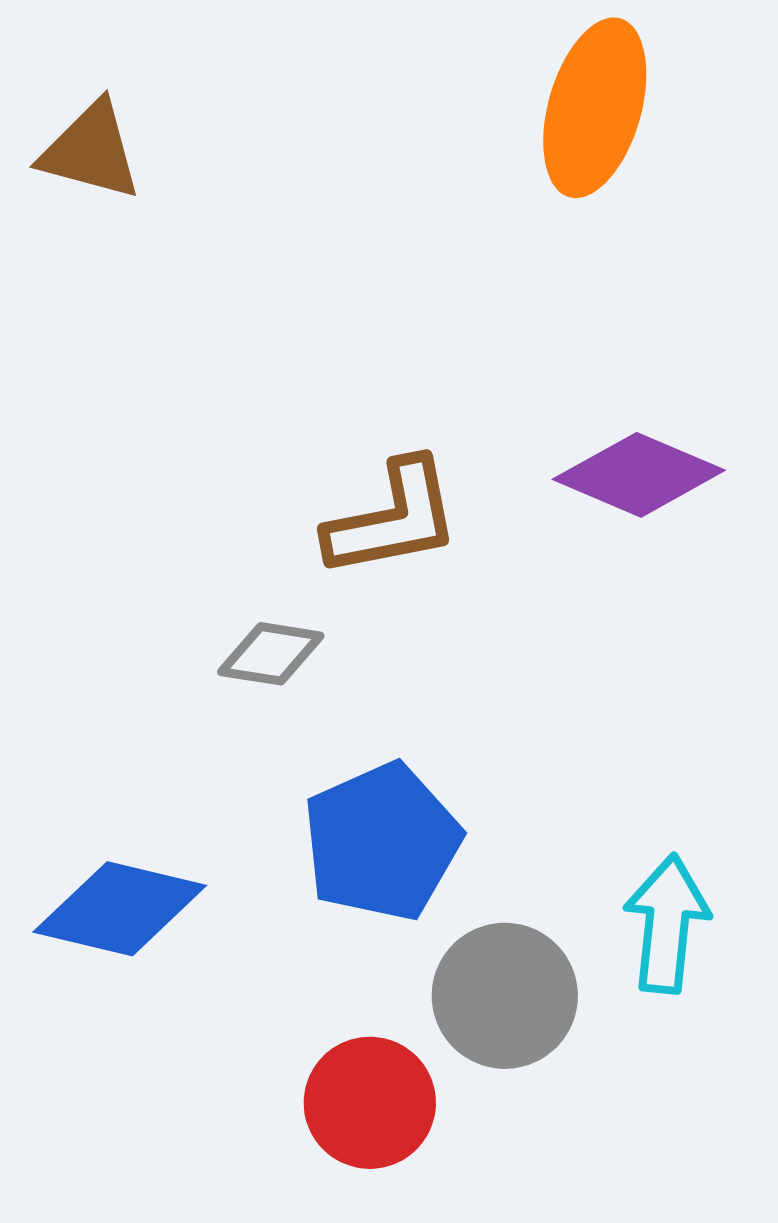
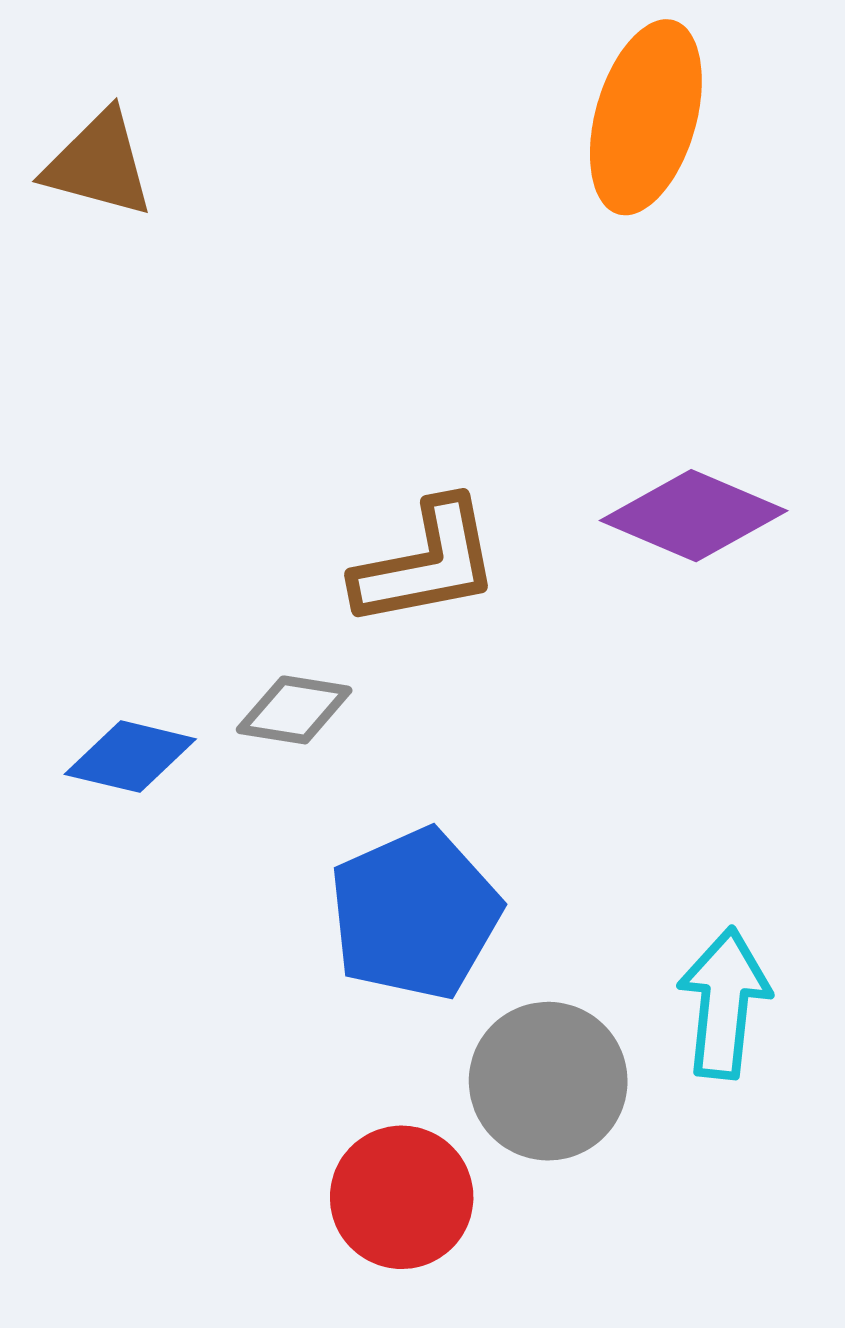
blue diamond: (120, 909) -> (130, 757), moved, size x0.7

